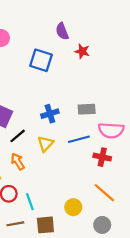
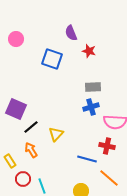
gray rectangle: (87, 109) -> (93, 87), moved
blue cross: (50, 114) -> (91, 107), moved
blue line: (79, 139) -> (87, 159), moved, turned 30

